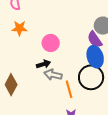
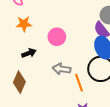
black arrow: (43, 64) -> (29, 53), moved

